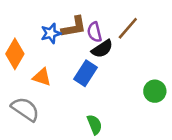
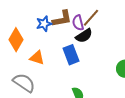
brown line: (128, 28) -> (91, 18), moved
blue rectangle: (85, 73) -> (71, 55), turned -54

